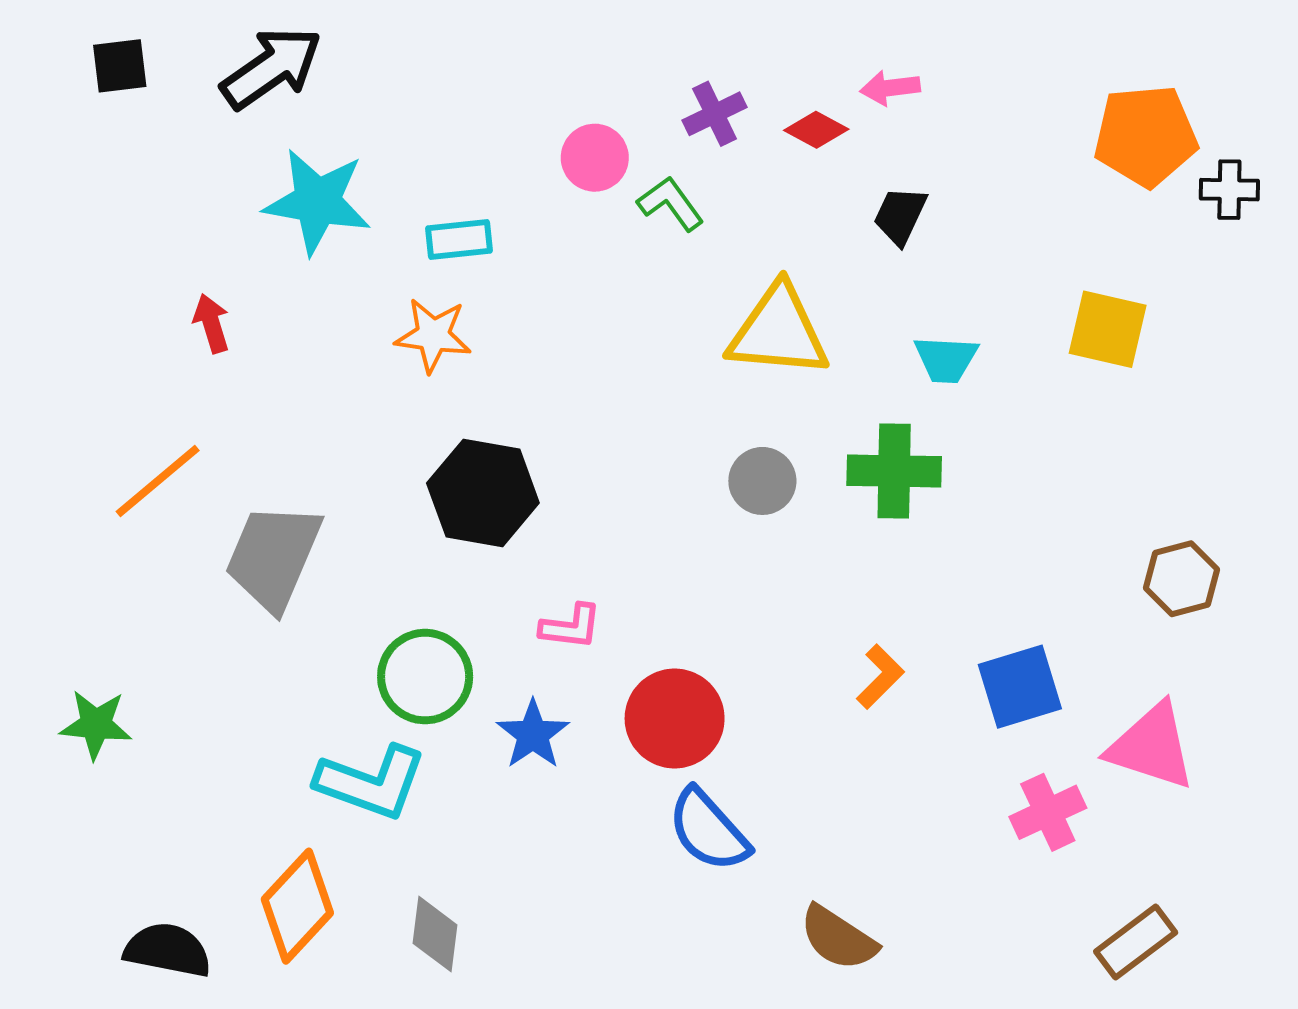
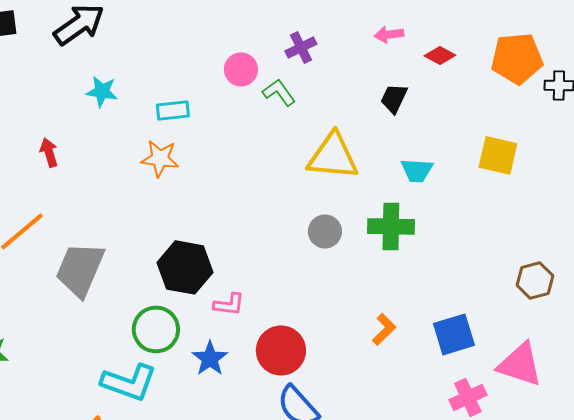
red diamond: (816, 130) -> (440, 55), moved
cyan star: (317, 202) -> (102, 91), size x0.6
black hexagon: (483, 493) -> (185, 267), moved

